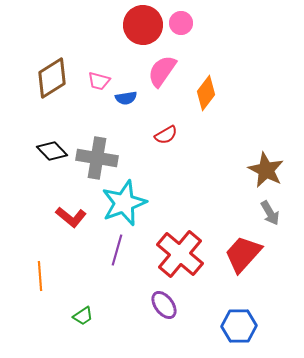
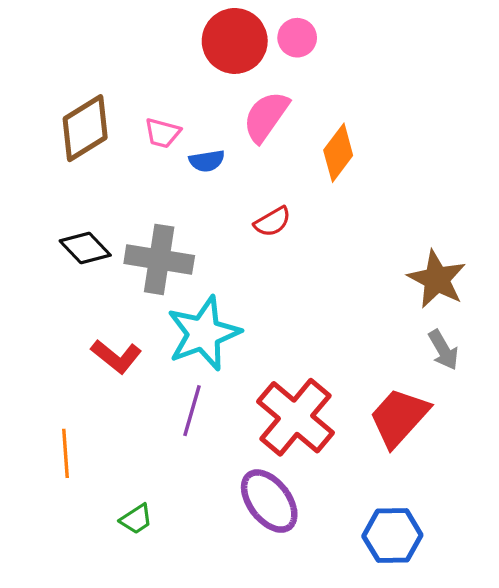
purple ellipse: (164, 305) -> (269, 501), size x1.4

